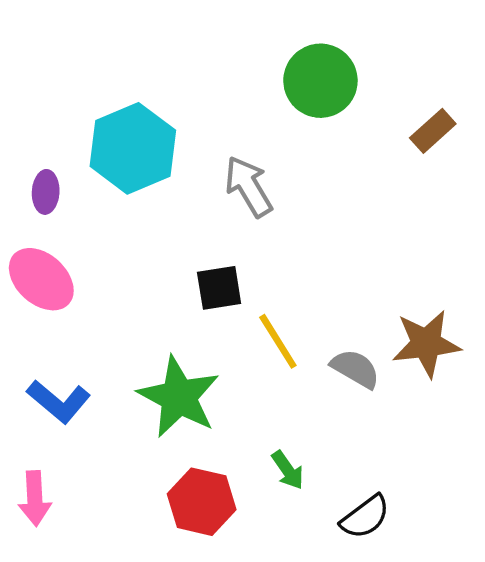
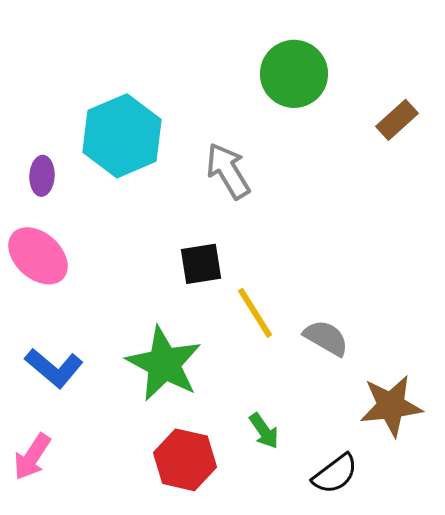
brown star: (426, 344) -> (391, 406), moved
pink arrow: (35, 498) -> (32, 457), turned 36

